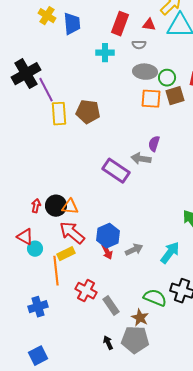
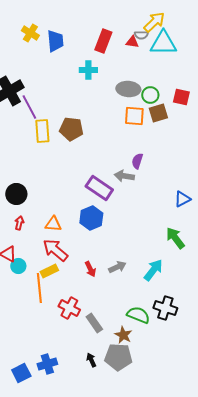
gray semicircle: (139, 45) -> (141, 35), moved
black circle: (56, 206) -> (16, 194), moved
blue hexagon: (108, 236) -> (91, 218), moved
blue cross: (38, 307) -> (47, 364), moved

